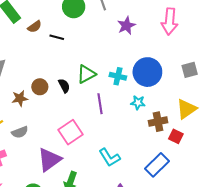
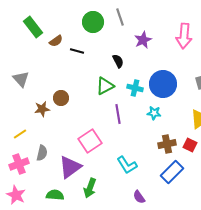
black semicircle: (64, 86) -> (118, 61), moved
brown cross: (158, 122) -> (167, 144), moved
gray semicircle: (20, 132) -> (42, 153), moved, turned -56

